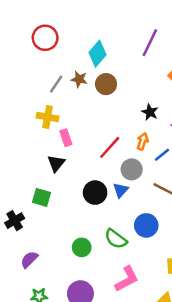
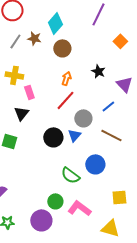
brown star: (79, 79) -> (34, 38), moved
gray line: (56, 84) -> (15, 41), moved
orange arrow: (143, 141) -> (66, 78), moved
green circle: (82, 247) -> (55, 201), moved
pink L-shape: (127, 279) -> (79, 208), turned -115

